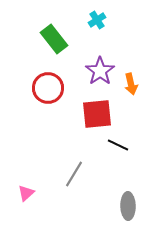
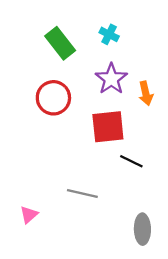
cyan cross: (97, 20) -> (109, 34), moved, turned -30
gray line: (74, 174) -> (82, 193), turned 72

